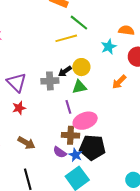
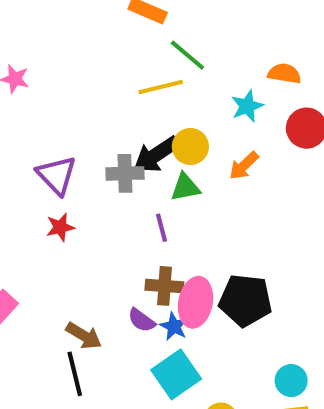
black arrow: (65, 71) -> (156, 155), size x1.6
orange arrow: (119, 82) -> (244, 166), moved
pink ellipse: (85, 121) -> (196, 302), moved, turned -60
brown arrow: (26, 143) -> (84, 336), moved
black pentagon: (92, 148) -> (245, 300), moved

